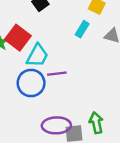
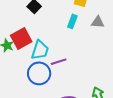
red square: (18, 38) -> (21, 39), turned 35

